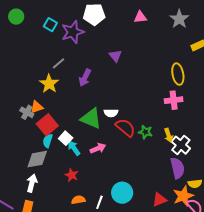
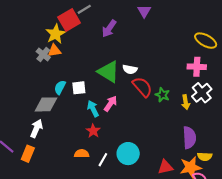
yellow ellipse: (178, 74) -> (206, 41), turned -60
yellow star: (49, 84) -> (56, 34), moved
red square: (47, 125) -> (69, 20), moved
white square: (66, 138) -> (79, 88), turned 32
white cross: (181, 145) -> (202, 93), moved
cyan arrow: (74, 148) -> (93, 109), moved
pink arrow: (98, 148) -> (111, 104), turned -42
red star: (72, 175) -> (93, 131), moved

